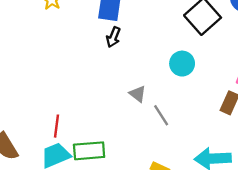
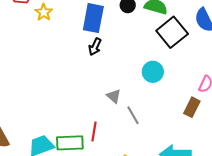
red line: (57, 126) -> (94, 131), moved

